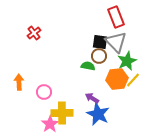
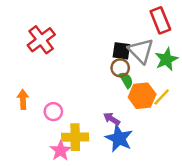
red rectangle: (116, 17) -> (160, 20), moved
red cross: (34, 33) -> (41, 40), size x1.6
green star: (127, 61) -> (166, 59), moved
green semicircle: (88, 66) -> (126, 80), moved, turned 48

